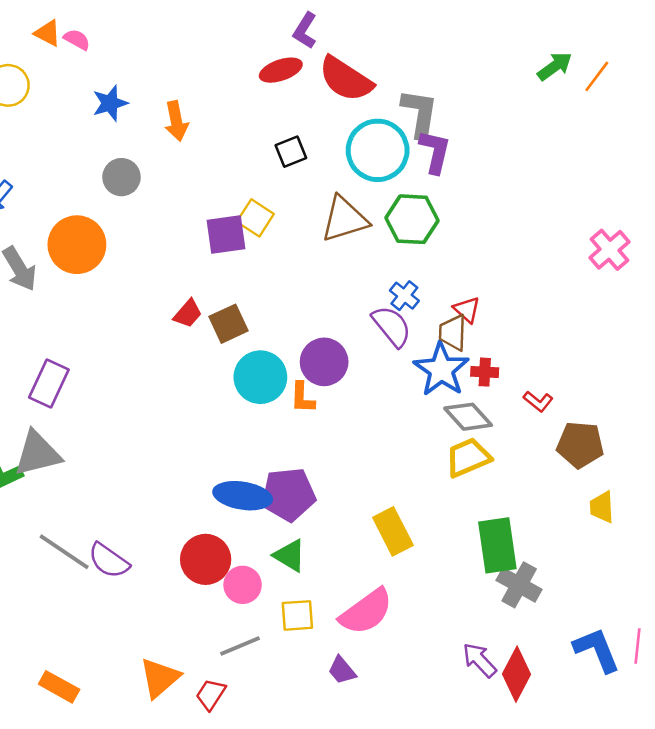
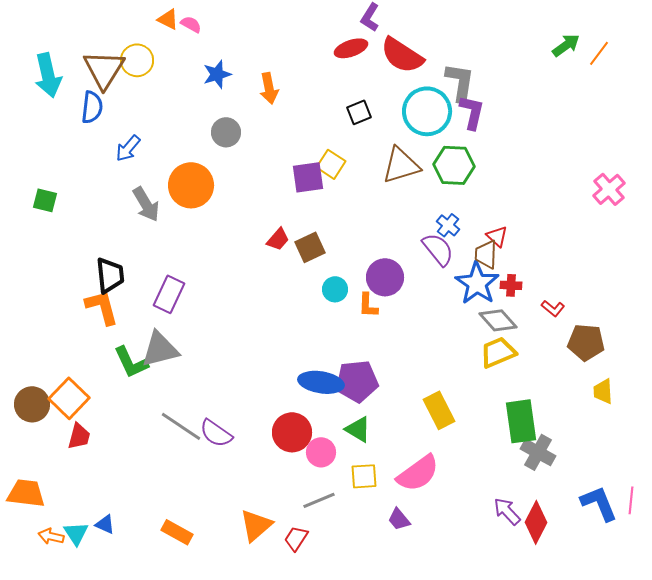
cyan circle: (260, 377) -> (335, 289), size x0.6

